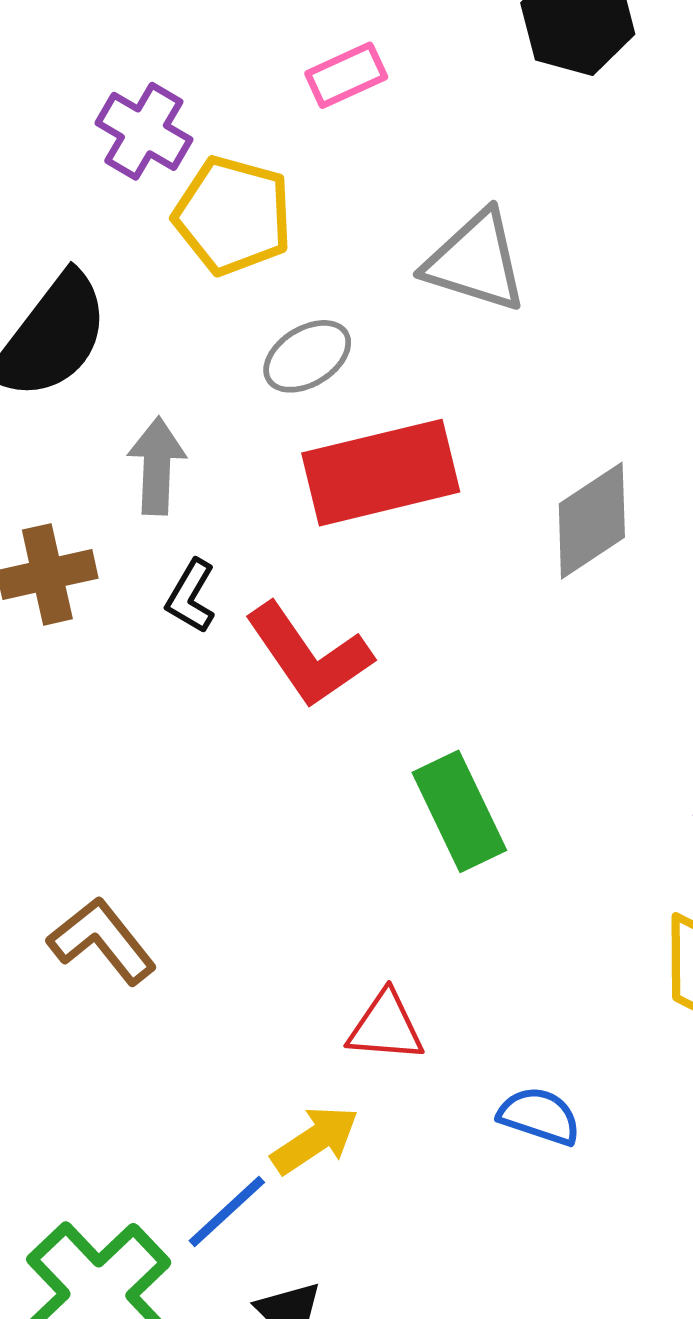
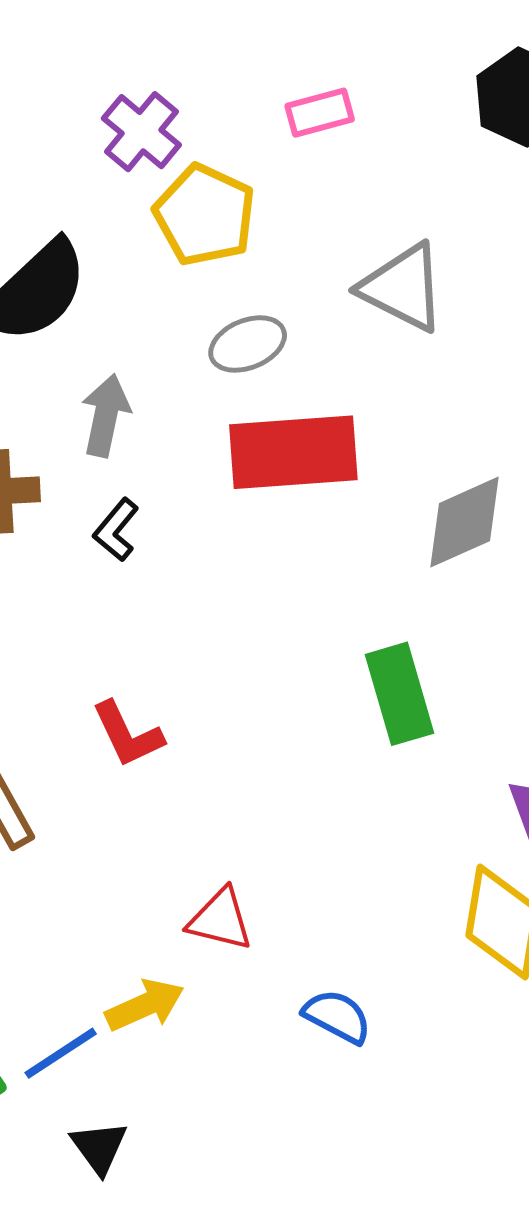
red L-shape: (308, 655) -> (128, 734), moved, size x0.7
green rectangle: (459, 811) -> (400, 694), moved

